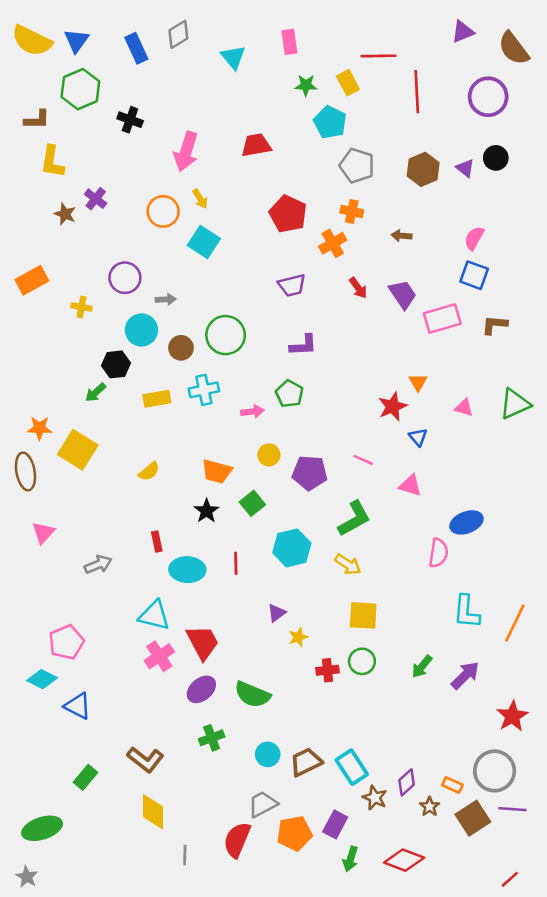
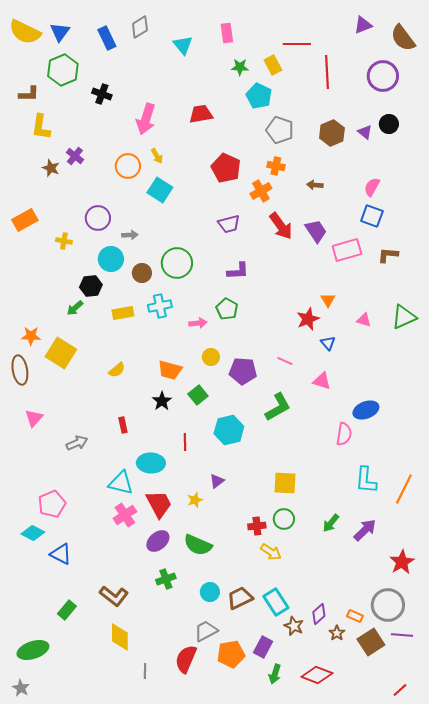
red arrow: (358, 288) -> (281, 226), size x1.6
yellow arrow: (348, 564) -> (271, 552), moved
cyan ellipse: (187, 570) -> (151, 463), moved
yellow star: (298, 637) -> (195, 500), moved

